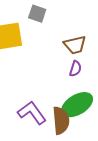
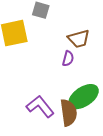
purple semicircle: (75, 69) -> (68, 59), moved

